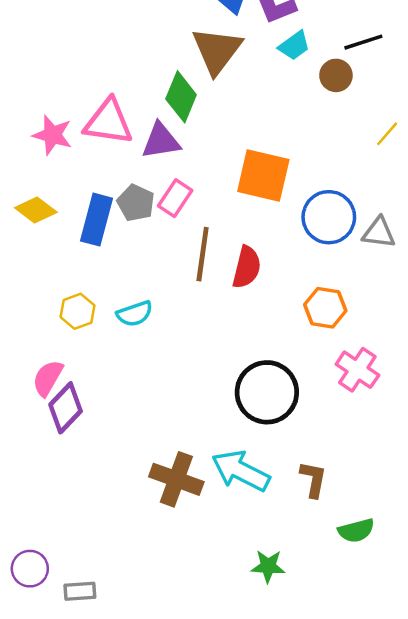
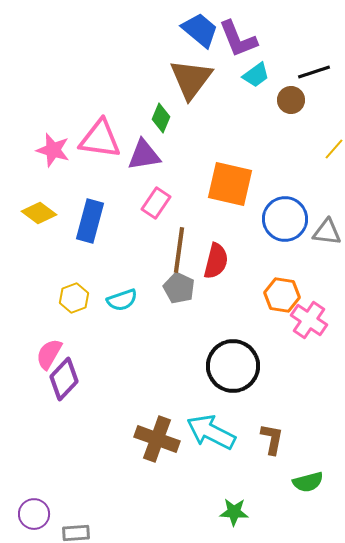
green diamond: (181, 97) -> (161, 118), size x0.7
gray pentagon: (136, 203) -> (179, 288), moved
pink cross: (357, 370) -> (309, 320), moved

